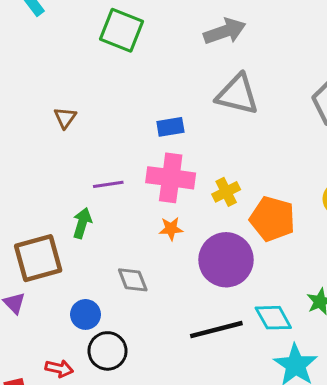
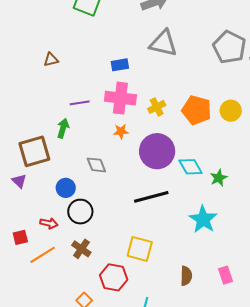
brown triangle: (65, 118) -> (51, 60), turned 42
orange pentagon: (272, 219) -> (197, 110), moved
cyan diamond: (273, 318) -> (191, 167), moved

